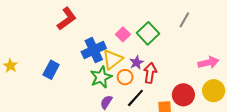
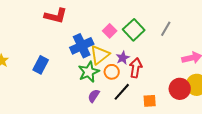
red L-shape: (67, 19) -> (56, 16), turned 50
gray line: (184, 20) -> (166, 29), moved
red circle: (183, 95) -> (180, 89), moved

